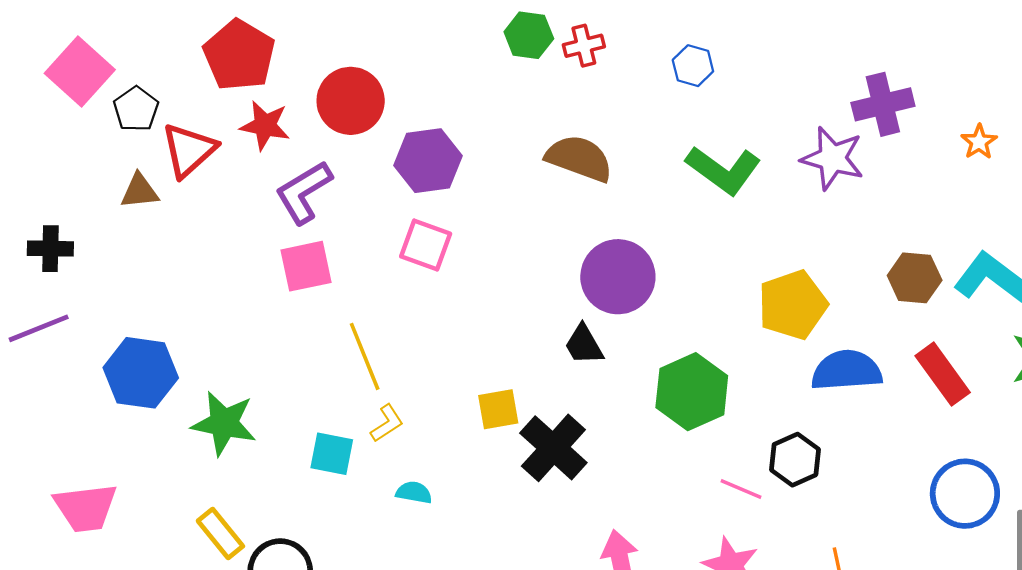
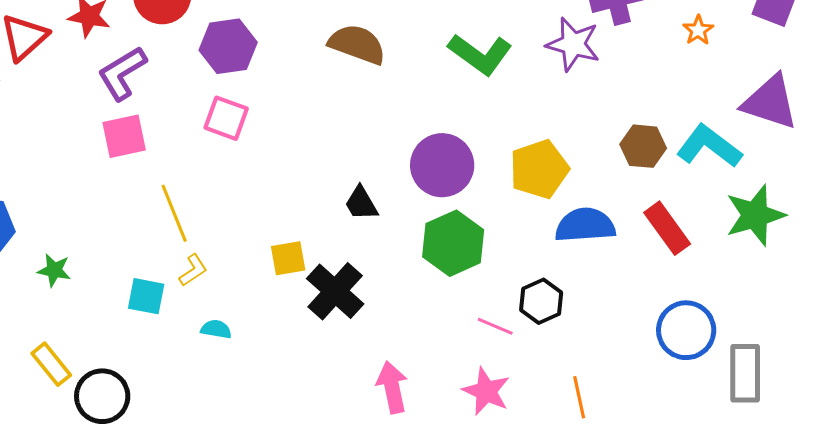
purple circle: (618, 277) -> (442, 165), moved
green star: (224, 423) -> (54, 270), size x0.6

